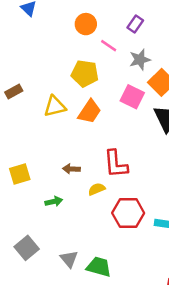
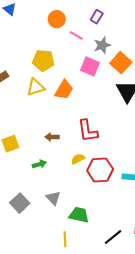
yellow pentagon: (85, 73) -> (43, 60), moved
pink square: (132, 97) -> (90, 66), moved
yellow semicircle: (97, 189) -> (78, 159), moved
gray triangle: (69, 259) -> (53, 198), moved

